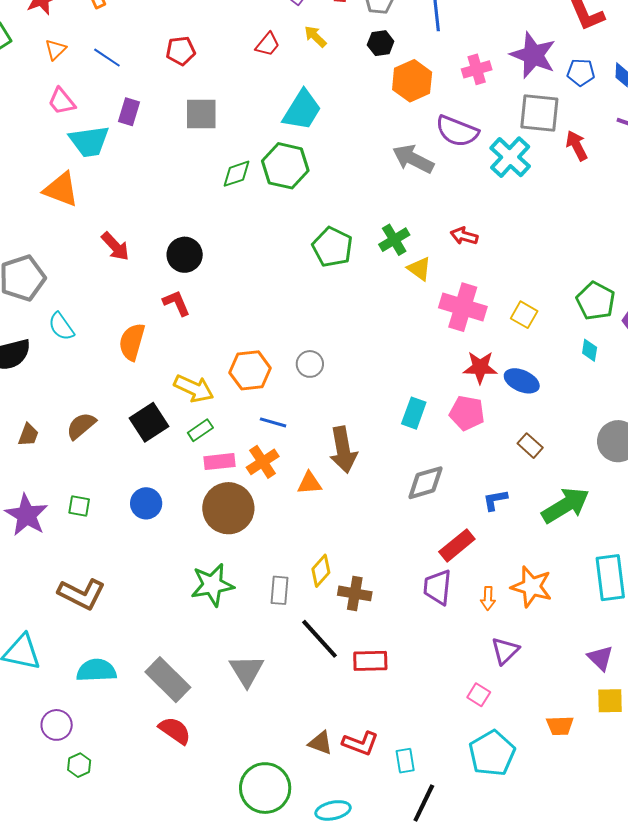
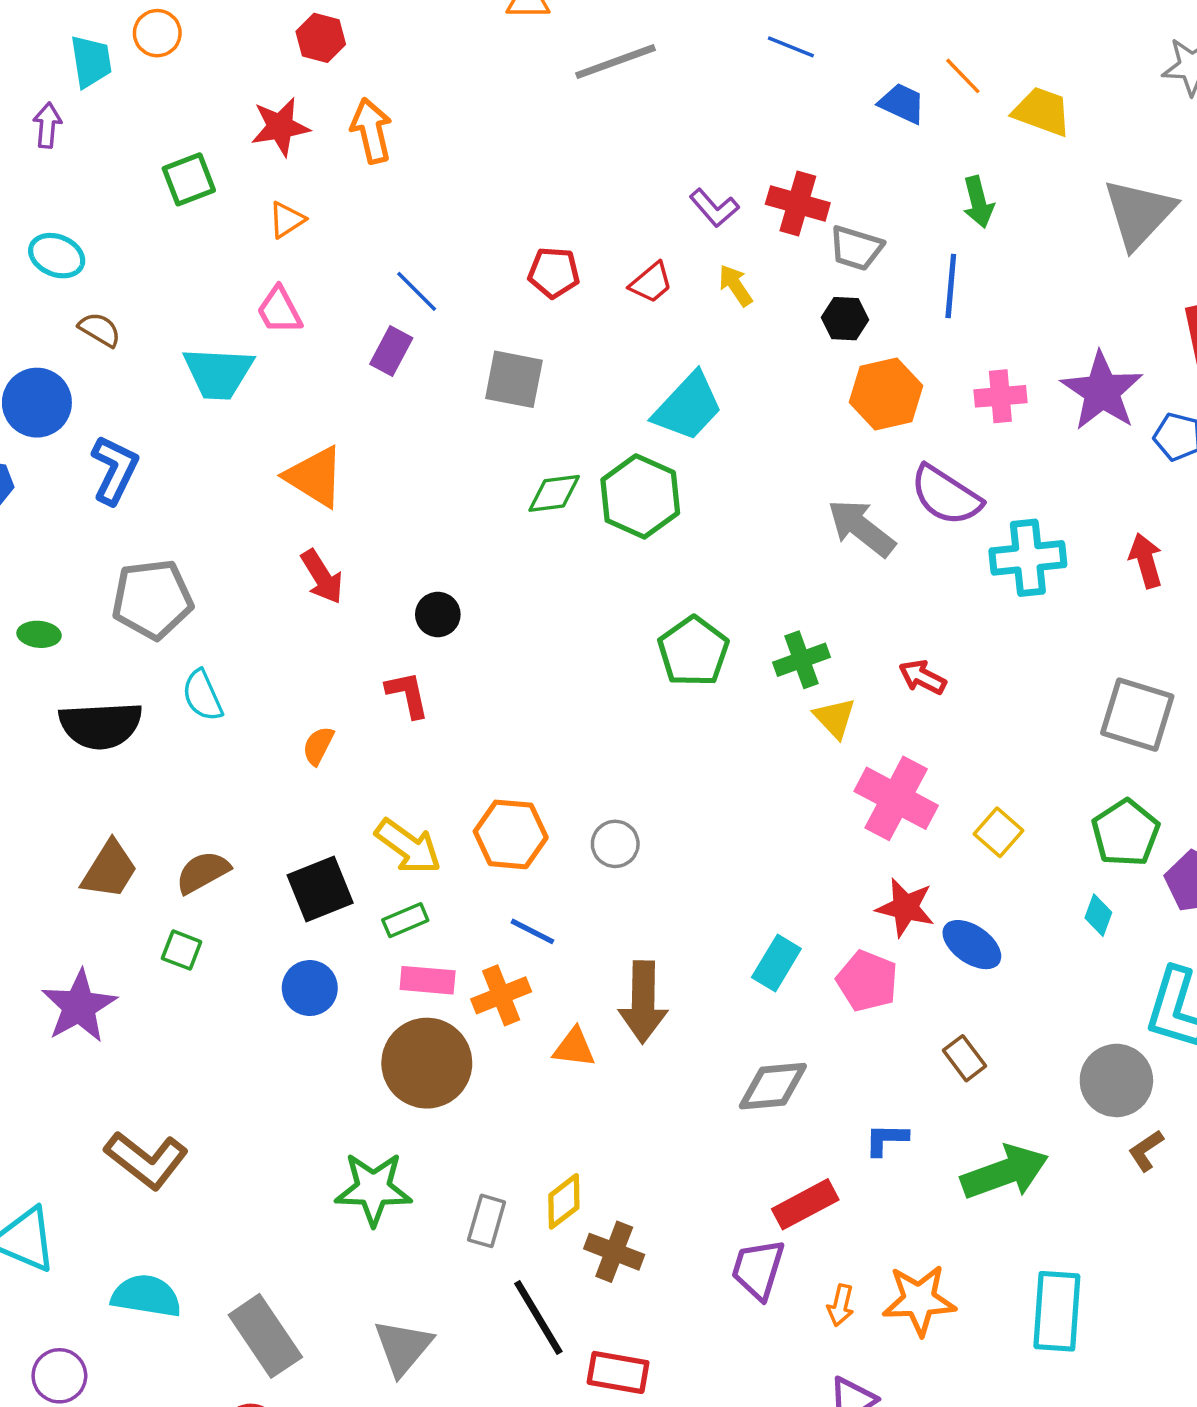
red pentagon: (181, 51) -> (554, 273), moved
blue line: (107, 58) -> (417, 291), moved
gray square: (539, 113) -> (1137, 715), moved
cyan trapezoid: (89, 141) -> (218, 373), moved
cyan cross: (510, 157) -> (1028, 558), turned 30
orange triangle: (61, 189) -> (315, 477), moved
black circle: (185, 255) -> (438, 614), size x0.7
orange semicircle: (132, 342) -> (318, 746), size x0.6
brown trapezoid: (28, 435) -> (110, 870), size x1.5
blue circle: (146, 503) -> (310, 988), moved
green square: (79, 506) -> (182, 950), moved
orange star: (532, 587) -> (919, 1300), turned -30

